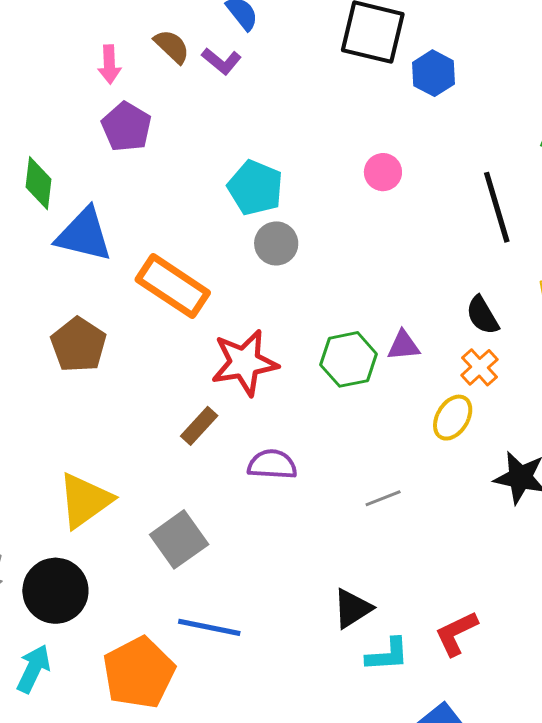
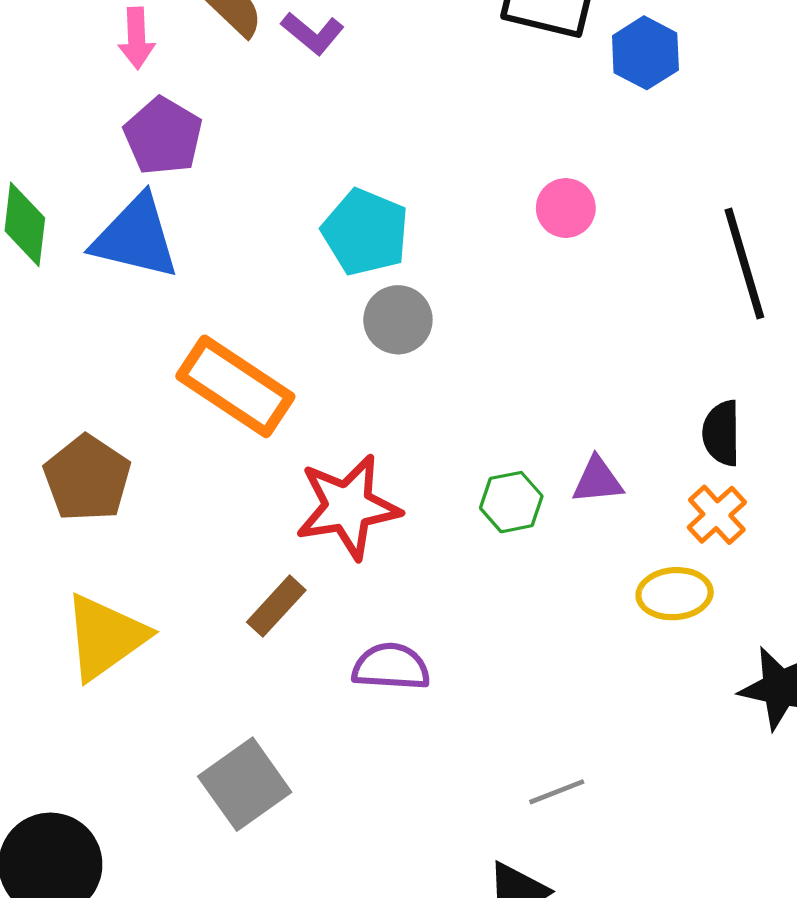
blue triangle: (84, 235) -> (136, 237), moved
black semicircle: (482, 315) -> (722, 433), turned 30
green hexagon: (349, 359) -> (511, 502), size x0.7
yellow ellipse: (453, 418) -> (675, 594), turned 54
gray line: (383, 498) -> (557, 792), moved
yellow triangle: (85, 500) -> (105, 637), moved

